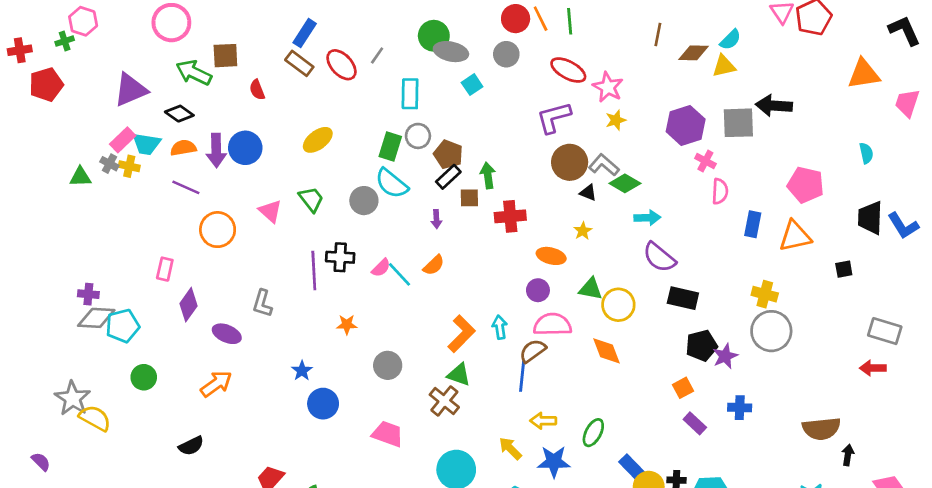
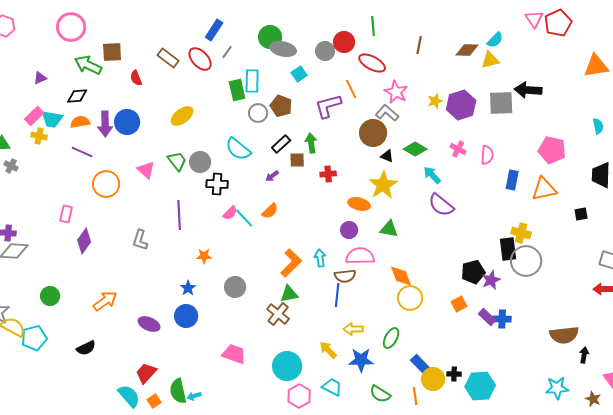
red circle: (516, 19) -> (344, 42), moved
orange line: (541, 19) -> (351, 89), moved
blue rectangle: (305, 33) -> (214, 30), moved
brown line: (658, 34) -> (419, 45), moved
pink star: (608, 87) -> (396, 92), moved
purple triangle: (131, 90) -> (40, 78), size x0.5
black diamond: (179, 114) -> (77, 96), turned -40
purple L-shape: (554, 117) -> (328, 106), moved
yellow star: (616, 120) -> (435, 101), moved
green rectangle: (390, 146) -> (237, 90), moved, turned -30
brown pentagon: (448, 154) -> (281, 106), moved
pink cross: (705, 161) -> (458, 149), moved
gray cross: (109, 164) -> (11, 166), moved
gray L-shape: (604, 165) -> (387, 113), moved
gray circle: (364, 201) -> (200, 162), moved
red cross: (510, 216) -> (328, 174), size x0.7
cyan arrow: (647, 218) -> (432, 175), turned -132
purple arrow: (436, 219) -> (272, 176), turned 56
yellow star: (583, 231) -> (383, 185), size x2.0
black cross: (340, 257) -> (217, 184), moved
black rectangle: (683, 298) -> (508, 249), moved, turned 70
yellow circle: (618, 305) -> (410, 298), moved
cyan pentagon: (123, 326) -> (34, 338), moved
purple ellipse: (227, 334) -> (149, 324), moved
brown semicircle: (533, 351) -> (345, 276), turned -150
blue star: (302, 371) -> (188, 288), moved
green triangle: (459, 375) -> (289, 294), turned -30
purple rectangle: (695, 423) -> (487, 317), moved
pink trapezoid: (388, 434) -> (234, 354), moved

